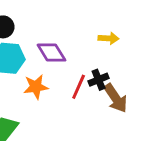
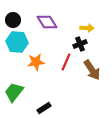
purple diamond: (51, 53) -> (47, 22), moved
black cross: (99, 80) -> (80, 44), moved

